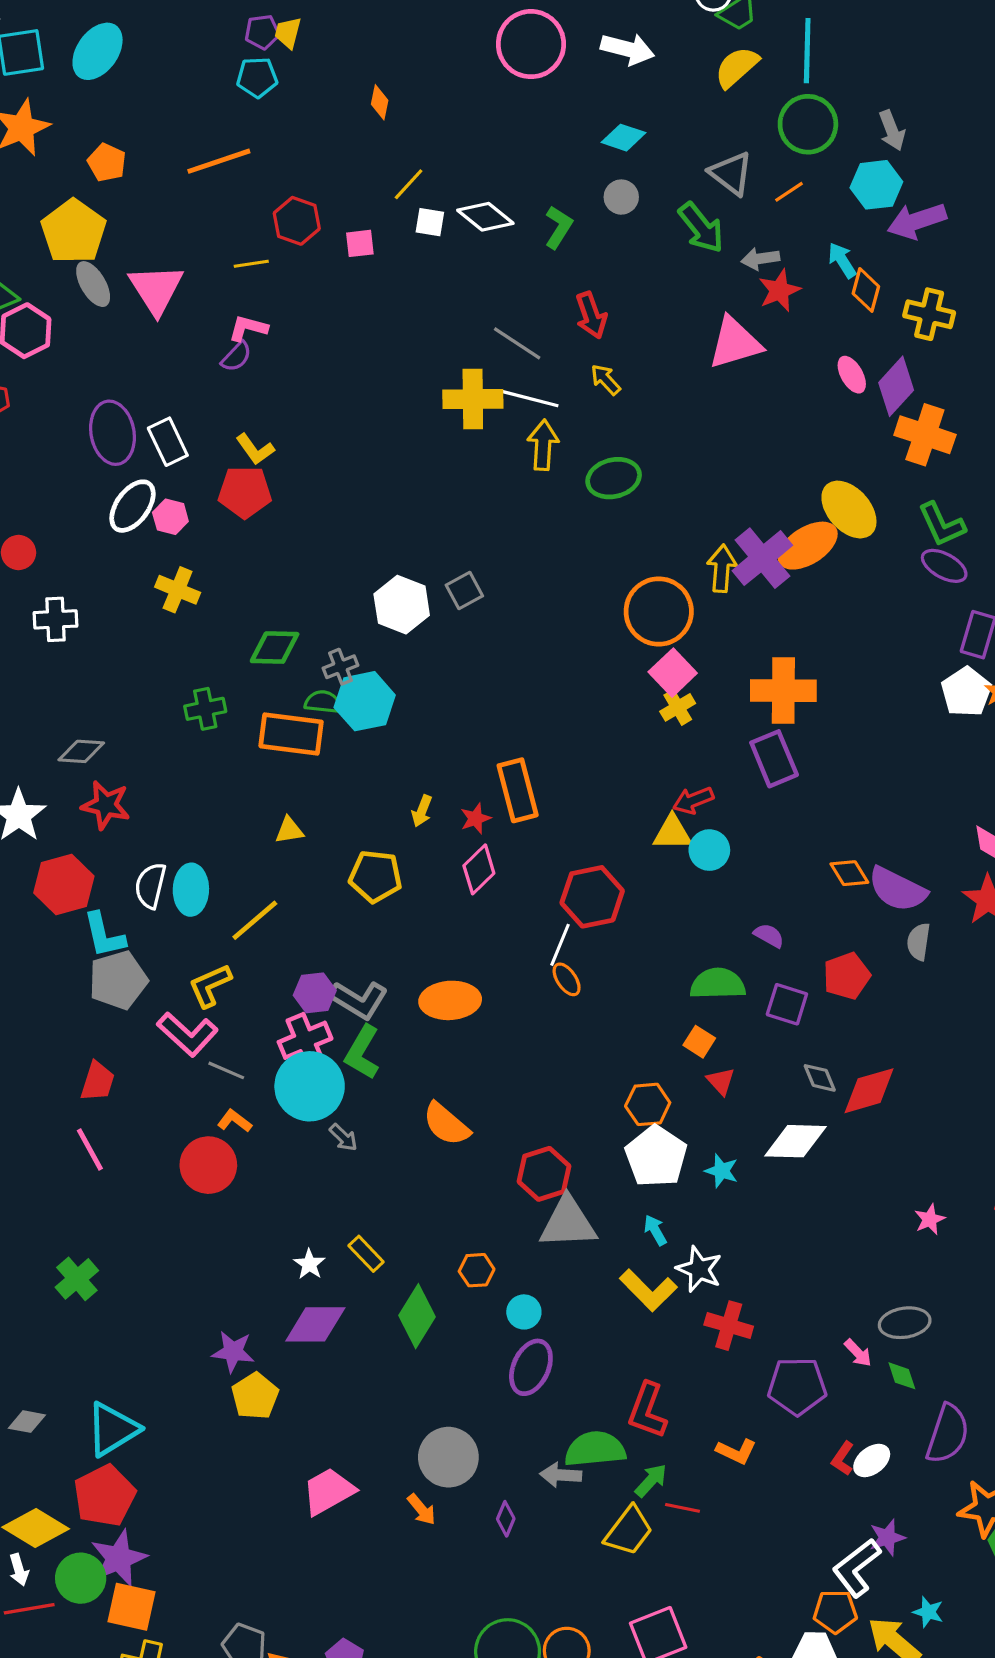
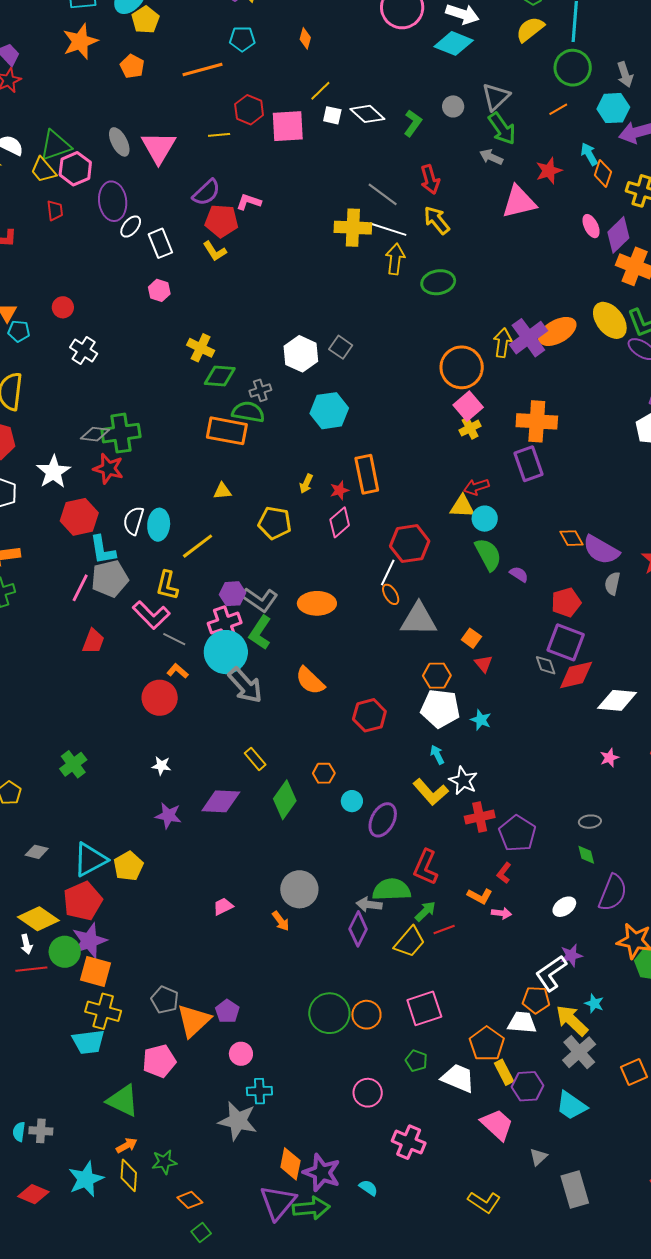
cyan pentagon: (257, 77) -> (242, 39), moved
cyan diamond: (623, 138) -> (454, 43), moved, size x1.4
gray triangle: (731, 173) -> (496, 97), moved, turned 36
yellow pentagon: (74, 231) -> (145, 20), moved, size x0.7
pink square: (360, 243) -> (288, 126), size x1.8
gray arrow: (760, 259) -> (491, 157), moved, turned 30
pink L-shape: (248, 328) -> (249, 202), moved
purple semicircle: (236, 357) -> (206, 192), size x1.4
yellow arrow: (606, 380) -> (437, 220), size x1.4
purple ellipse: (112, 433) -> (113, 201), moved
red pentagon: (245, 492) -> (222, 221), moved
white ellipse: (132, 506) -> (131, 227), moved, size x0.7
yellow ellipse: (849, 510) -> (610, 320), moved
yellow cross: (178, 590) -> (201, 348), moved
gray square: (464, 590) -> (341, 347), turned -30
white cross: (55, 619) -> (84, 351), turned 32
cyan hexagon: (365, 701) -> (329, 411), moved
green semicircle: (323, 702) -> (248, 412), size x1.4
green cross: (205, 709) -> (121, 433), moved, size x1.5
green semicircle: (718, 984) -> (488, 554), moved, turned 60
yellow L-shape: (210, 986) -> (167, 585), turned -56
purple square: (787, 1004) -> (566, 642), moved, size x1.4
gray arrow: (343, 1137) -> (245, 685), size x2.0
white diamond: (796, 1141) -> (617, 700), moved
pink line: (90, 1149) -> (80, 588), moved, turned 52
white pentagon: (656, 1156) -> (440, 708), turned -30
gray triangle: (568, 1223) -> (419, 619), moved
white star: (309, 1264) -> (161, 766), moved, turned -30
gray ellipse: (905, 1323) -> (590, 822), size x0.7
red cross: (729, 1326) -> (480, 817), turned -32
pink arrow: (858, 1353) -> (502, 913), moved, turned -42
purple ellipse: (531, 1367) -> (383, 820), moved
purple pentagon: (797, 1386) -> (517, 833), moved, turned 30
yellow pentagon: (255, 1396) -> (128, 866), moved
red L-shape: (843, 1459) -> (504, 873), moved
pink trapezoid: (328, 1491) -> (223, 906), size x0.6
red line: (683, 1508) -> (444, 930), turned -35
purple diamond: (506, 1519) -> (358, 929), moved, size x1.6

